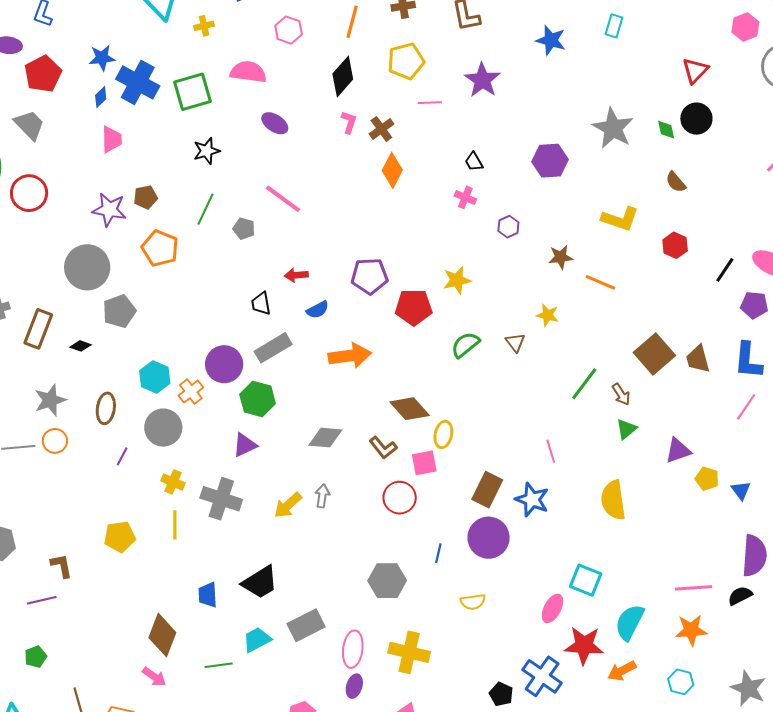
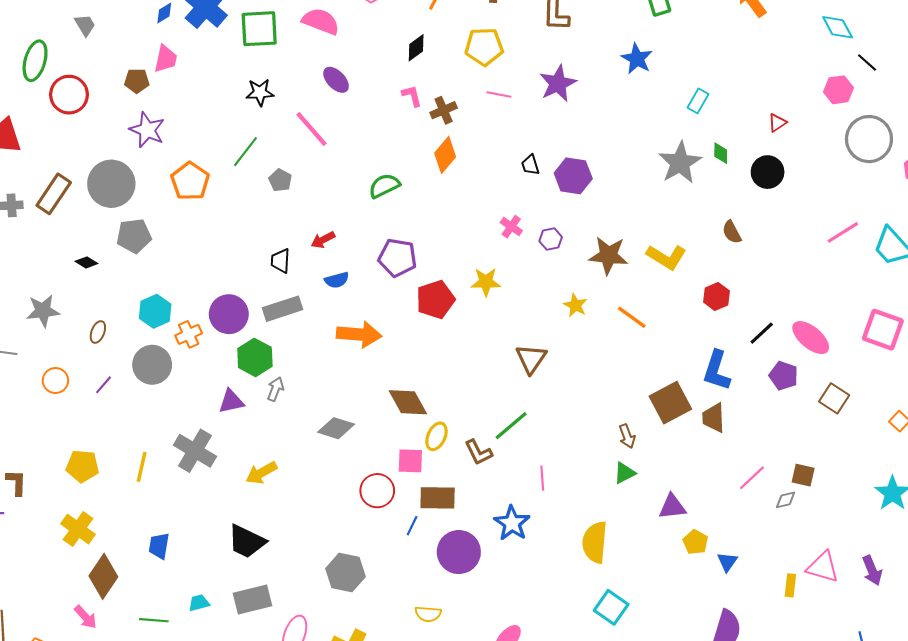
cyan rectangle: (614, 26) -> (698, 101), moved
red triangle: (695, 71) -> (777, 123), size x0.7
black diamond: (343, 76) -> (416, 48), size x0.7
pink L-shape: (349, 122) -> (412, 96), turned -45
gray trapezoid: (29, 125) -> (85, 25), size x0.7
green diamond: (666, 130) -> (721, 153), moved
purple hexagon: (550, 161) -> (573, 176), moved
brown pentagon: (146, 197) -> (137, 81), moved
pink cross: (465, 197) -> (511, 227), moved
pink line: (283, 199) -> (311, 129), moved
brown star: (561, 257) -> (608, 255), moved, size x1.5
red arrow: (296, 275) -> (323, 240), turned -35
red pentagon: (414, 307) -> (435, 300), turned -30
yellow star: (548, 315) -> (575, 305), moved
brown rectangle: (38, 329) -> (54, 194), moved
brown triangle: (515, 342) -> (531, 359), size x1.5
green semicircle: (465, 345) -> (384, 186), moved
blue L-shape: (748, 361) -> (717, 371), moved
green line: (584, 384) -> (511, 426), moved
brown ellipse: (106, 408) -> (98, 332), size x0.7
gray diamond: (325, 438) -> (336, 428), moved
orange circle: (55, 441) -> (55, 381), moved
brown L-shape: (383, 448) -> (478, 452), moved
yellow cross: (173, 482) -> (78, 529), moved, size x1.4
brown rectangle: (487, 490) -> (438, 498), moved, turned 52
gray arrow: (322, 496) -> (275, 389), moved
blue line: (438, 553) -> (412, 526), moved
cyan square: (586, 580) -> (611, 607), moved
black trapezoid: (260, 582) -> (247, 541), moved, turned 45
cyan trapezoid: (257, 640) -> (199, 603), size x0.7

